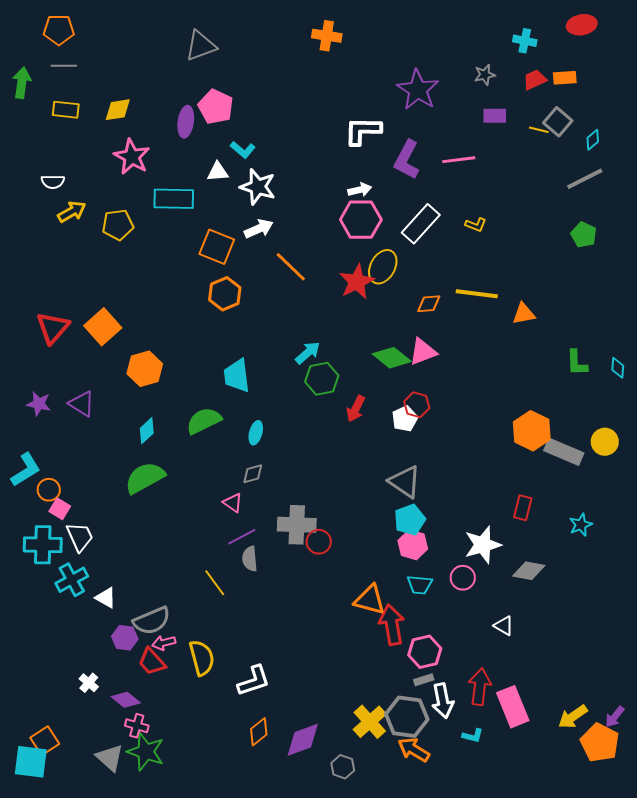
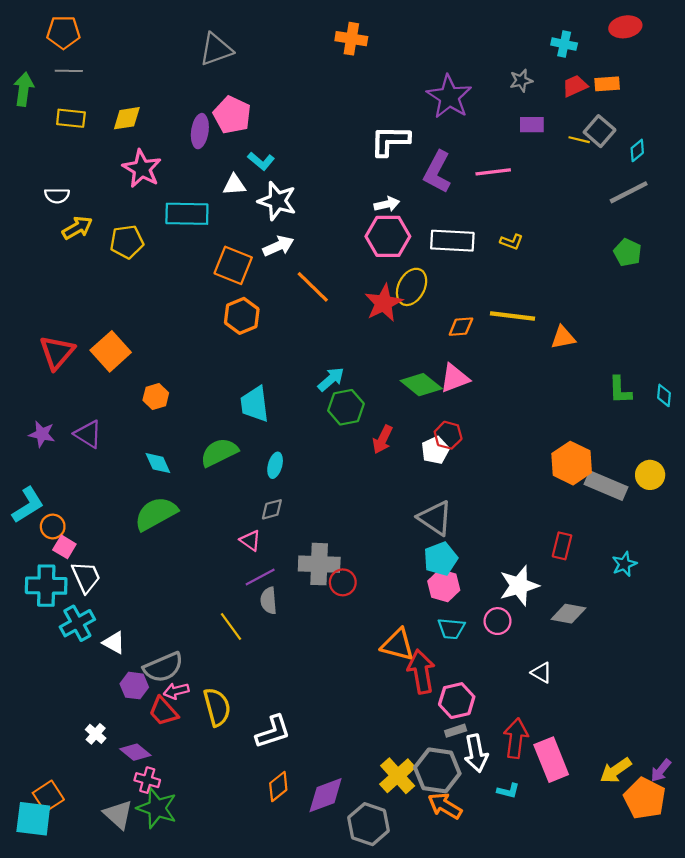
white rectangle: (421, 224) -> (452, 241), turned 51
orange hexagon: (145, 369) -> (156, 396), size x0.7
cyan diamond: (147, 431) -> (158, 463), turned -72
gray hexagon: (343, 767) -> (369, 824), size x1.6

